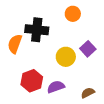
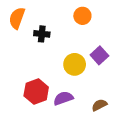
black cross: (37, 30) -> (42, 34), size x0.6
orange semicircle: (15, 44) -> (17, 18), moved

